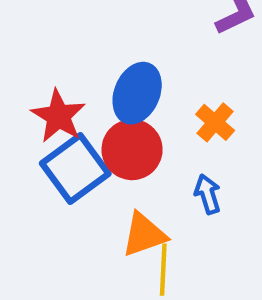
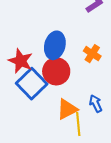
blue arrow: (208, 194) -> (96, 104), moved

